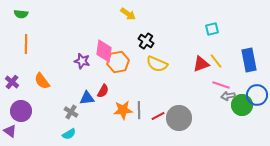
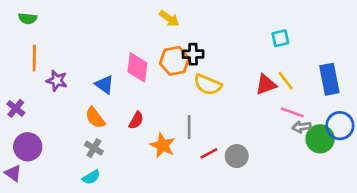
black cross: (146, 41) -> (193, 54), turned -35
purple star: (82, 61) -> (57, 81), moved
orange hexagon: (118, 62) -> (175, 61), moved
orange semicircle: (42, 81) -> (95, 118), moved
blue triangle: (87, 98) -> (104, 85), moved, turned 42
orange star: (123, 110) -> (163, 145), turned 30
gray line: (139, 110) -> (189, 127), moved
gray circle: (179, 118) -> (237, 156), size x0.7

